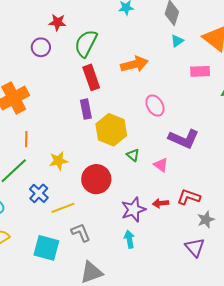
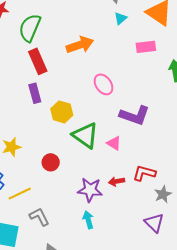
yellow hexagon: (111, 130) -> (62, 112), size x0.7
green triangle: (133, 155) -> (85, 135), size x2.0
red circle: (96, 179) -> (51, 162), size x0.6
purple star: (133, 210) -> (90, 190), turned 30

